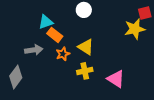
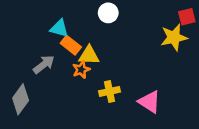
cyan triangle: (46, 22) -> (59, 28), turned 35
yellow triangle: (86, 47) -> (89, 55), moved, turned -30
gray arrow: (34, 50) -> (44, 64), turned -30

